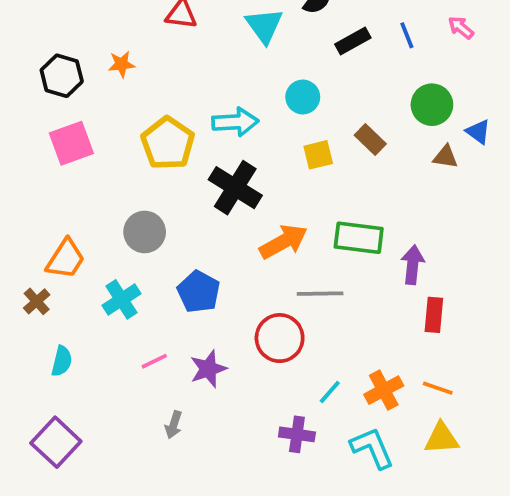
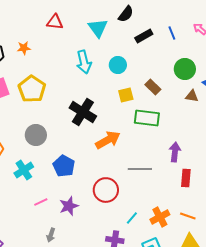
cyan arrow: (235, 122) -> (84, 62), moved, turned 80
yellow pentagon: (168, 143) -> (32, 89), moved
green rectangle: (359, 238) -> (147, 118), moved
gray line: (320, 294) -> (140, 169), moved

